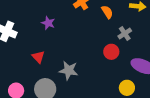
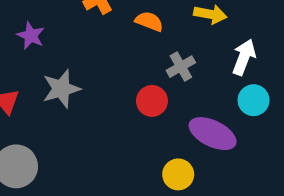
orange semicircle: (107, 12) -> (149, 21), turned -40
gray star: (69, 70) -> (61, 89), moved, turned -30

